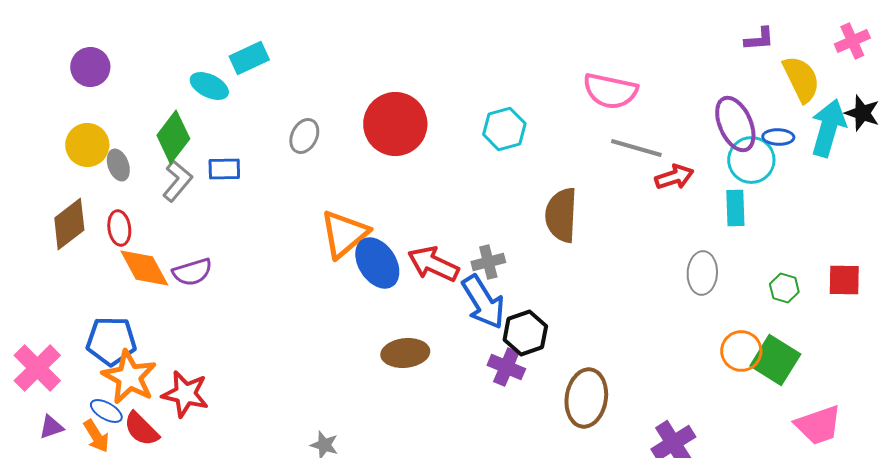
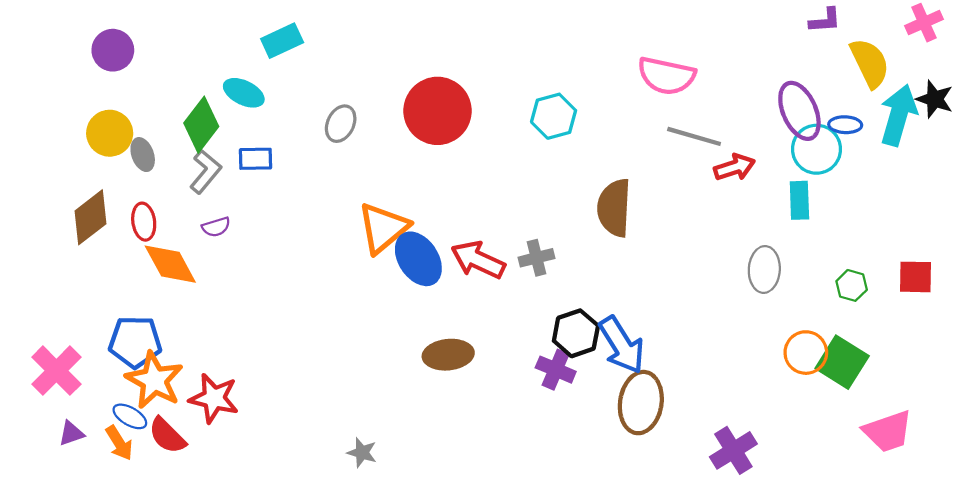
cyan ellipse: (209, 86) -> (244, 93), moved
purple semicircle: (192, 272) -> (216, 227), moved, size x0.7
blue arrow: (483, 302) -> (622, 345), moved

